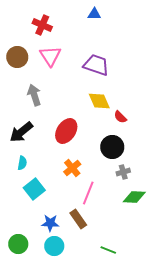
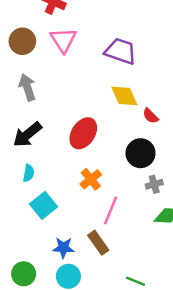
gray arrow: (34, 95) -> (27, 87), moved

